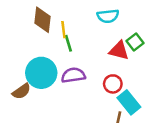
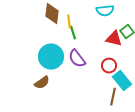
purple semicircle: (73, 75) -> (77, 59), turned -120
brown semicircle: (22, 91) -> (42, 83), moved

